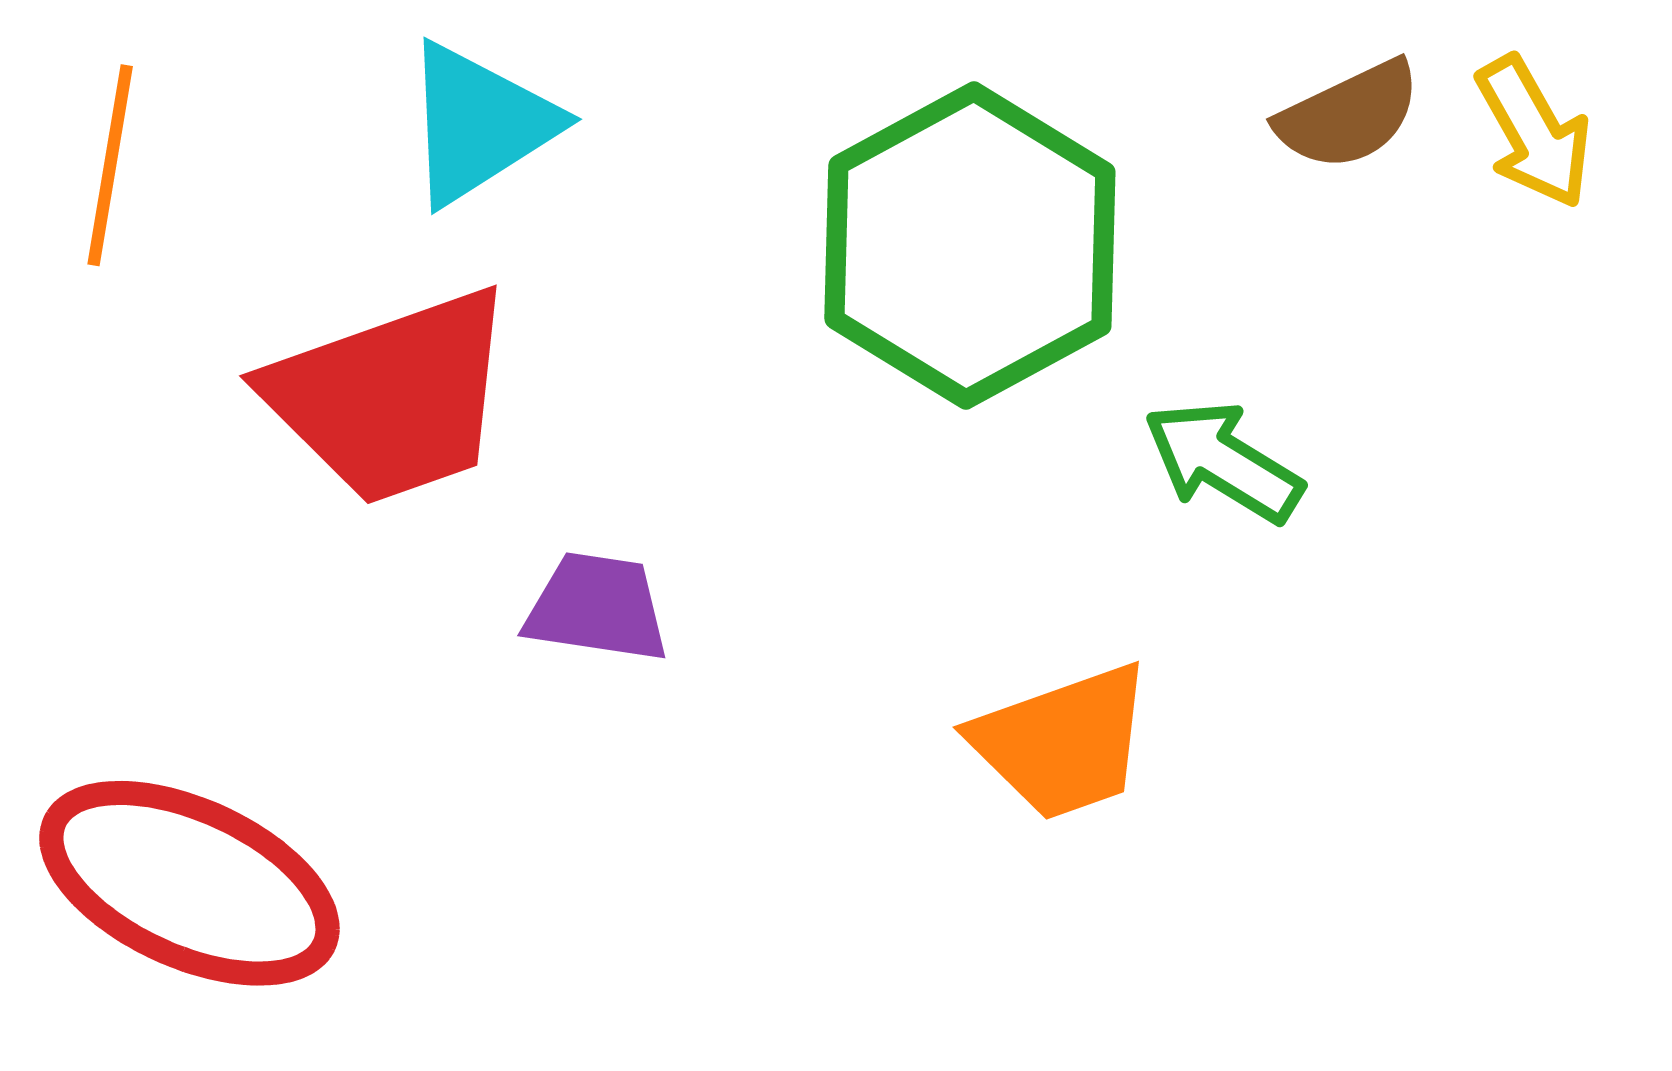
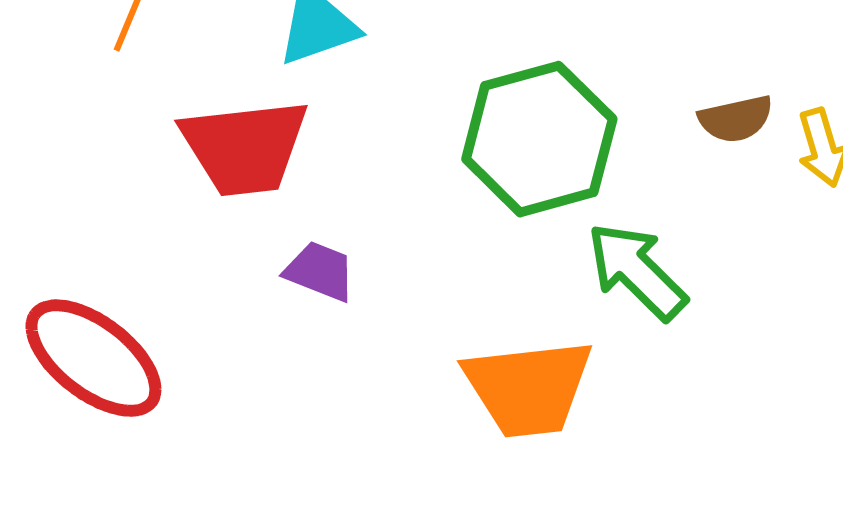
green arrow: (1223, 462) -> (637, 271), size x1.4
orange trapezoid: (1063, 742) -> (528, 388), size x1.4

